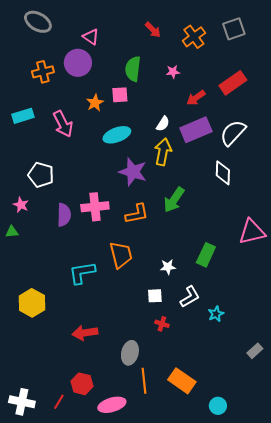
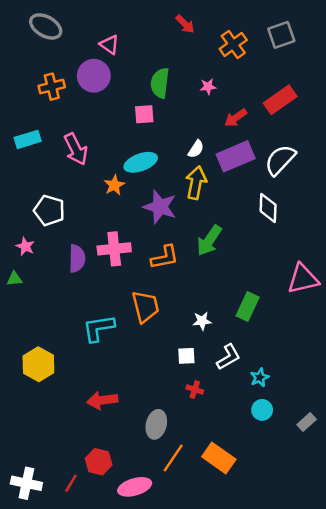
red arrow: (153, 30) -> (185, 24), moved
orange star: (95, 103) -> (114, 185), moved
orange line: (144, 381) -> (173, 458), turned 40
cyan circle: (218, 406) -> (262, 410), moved

